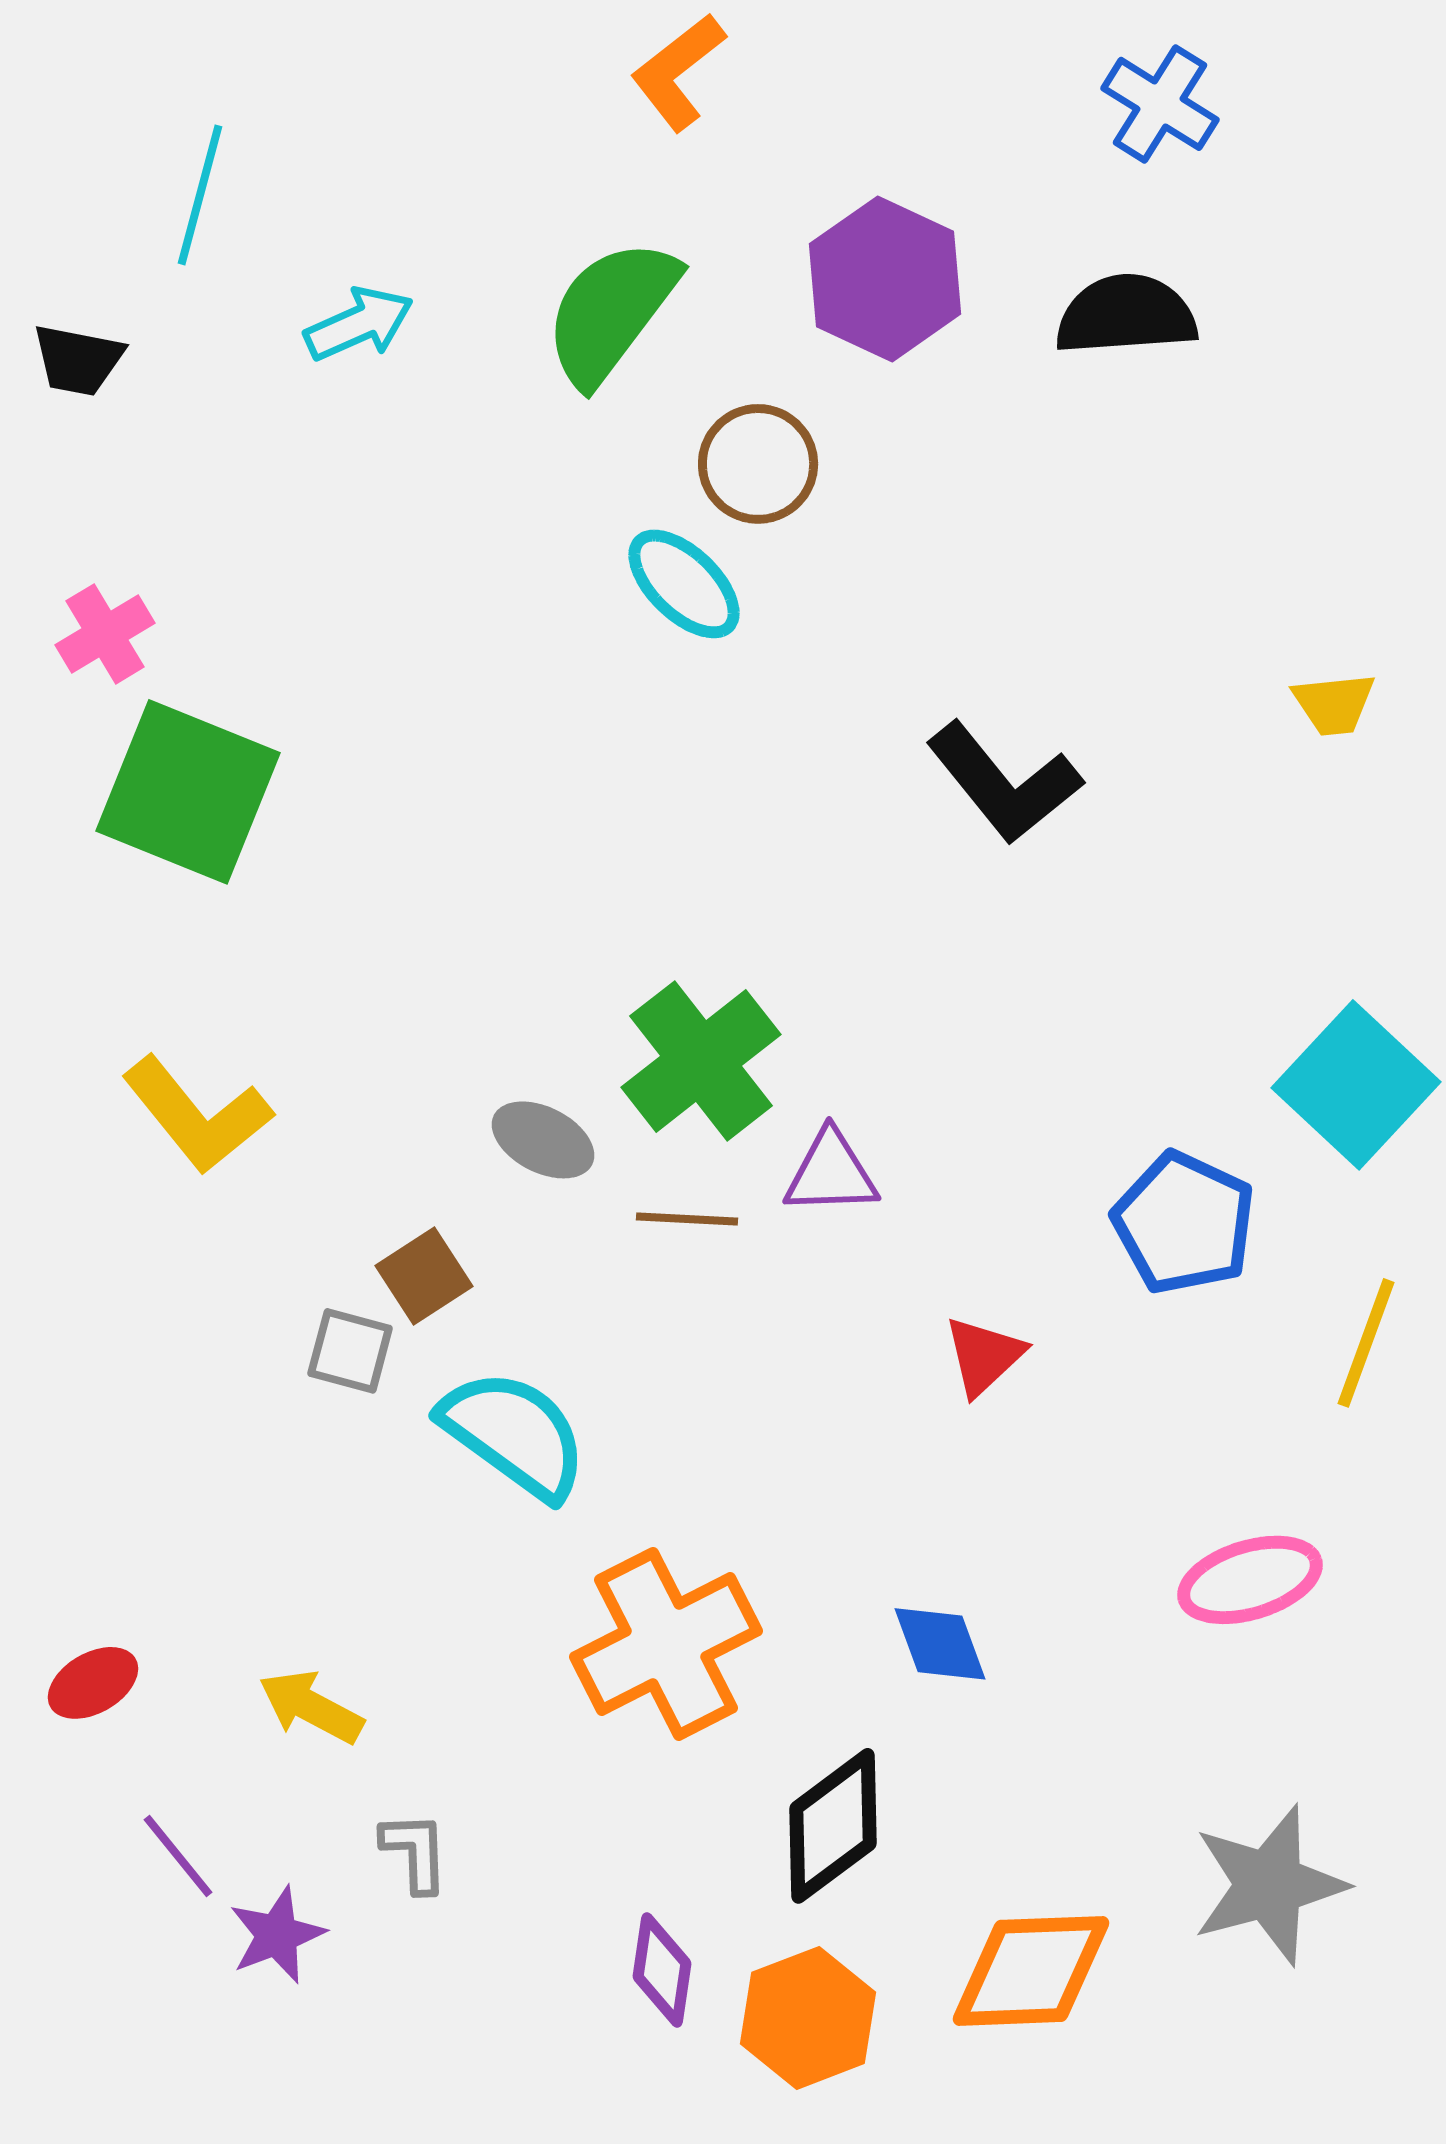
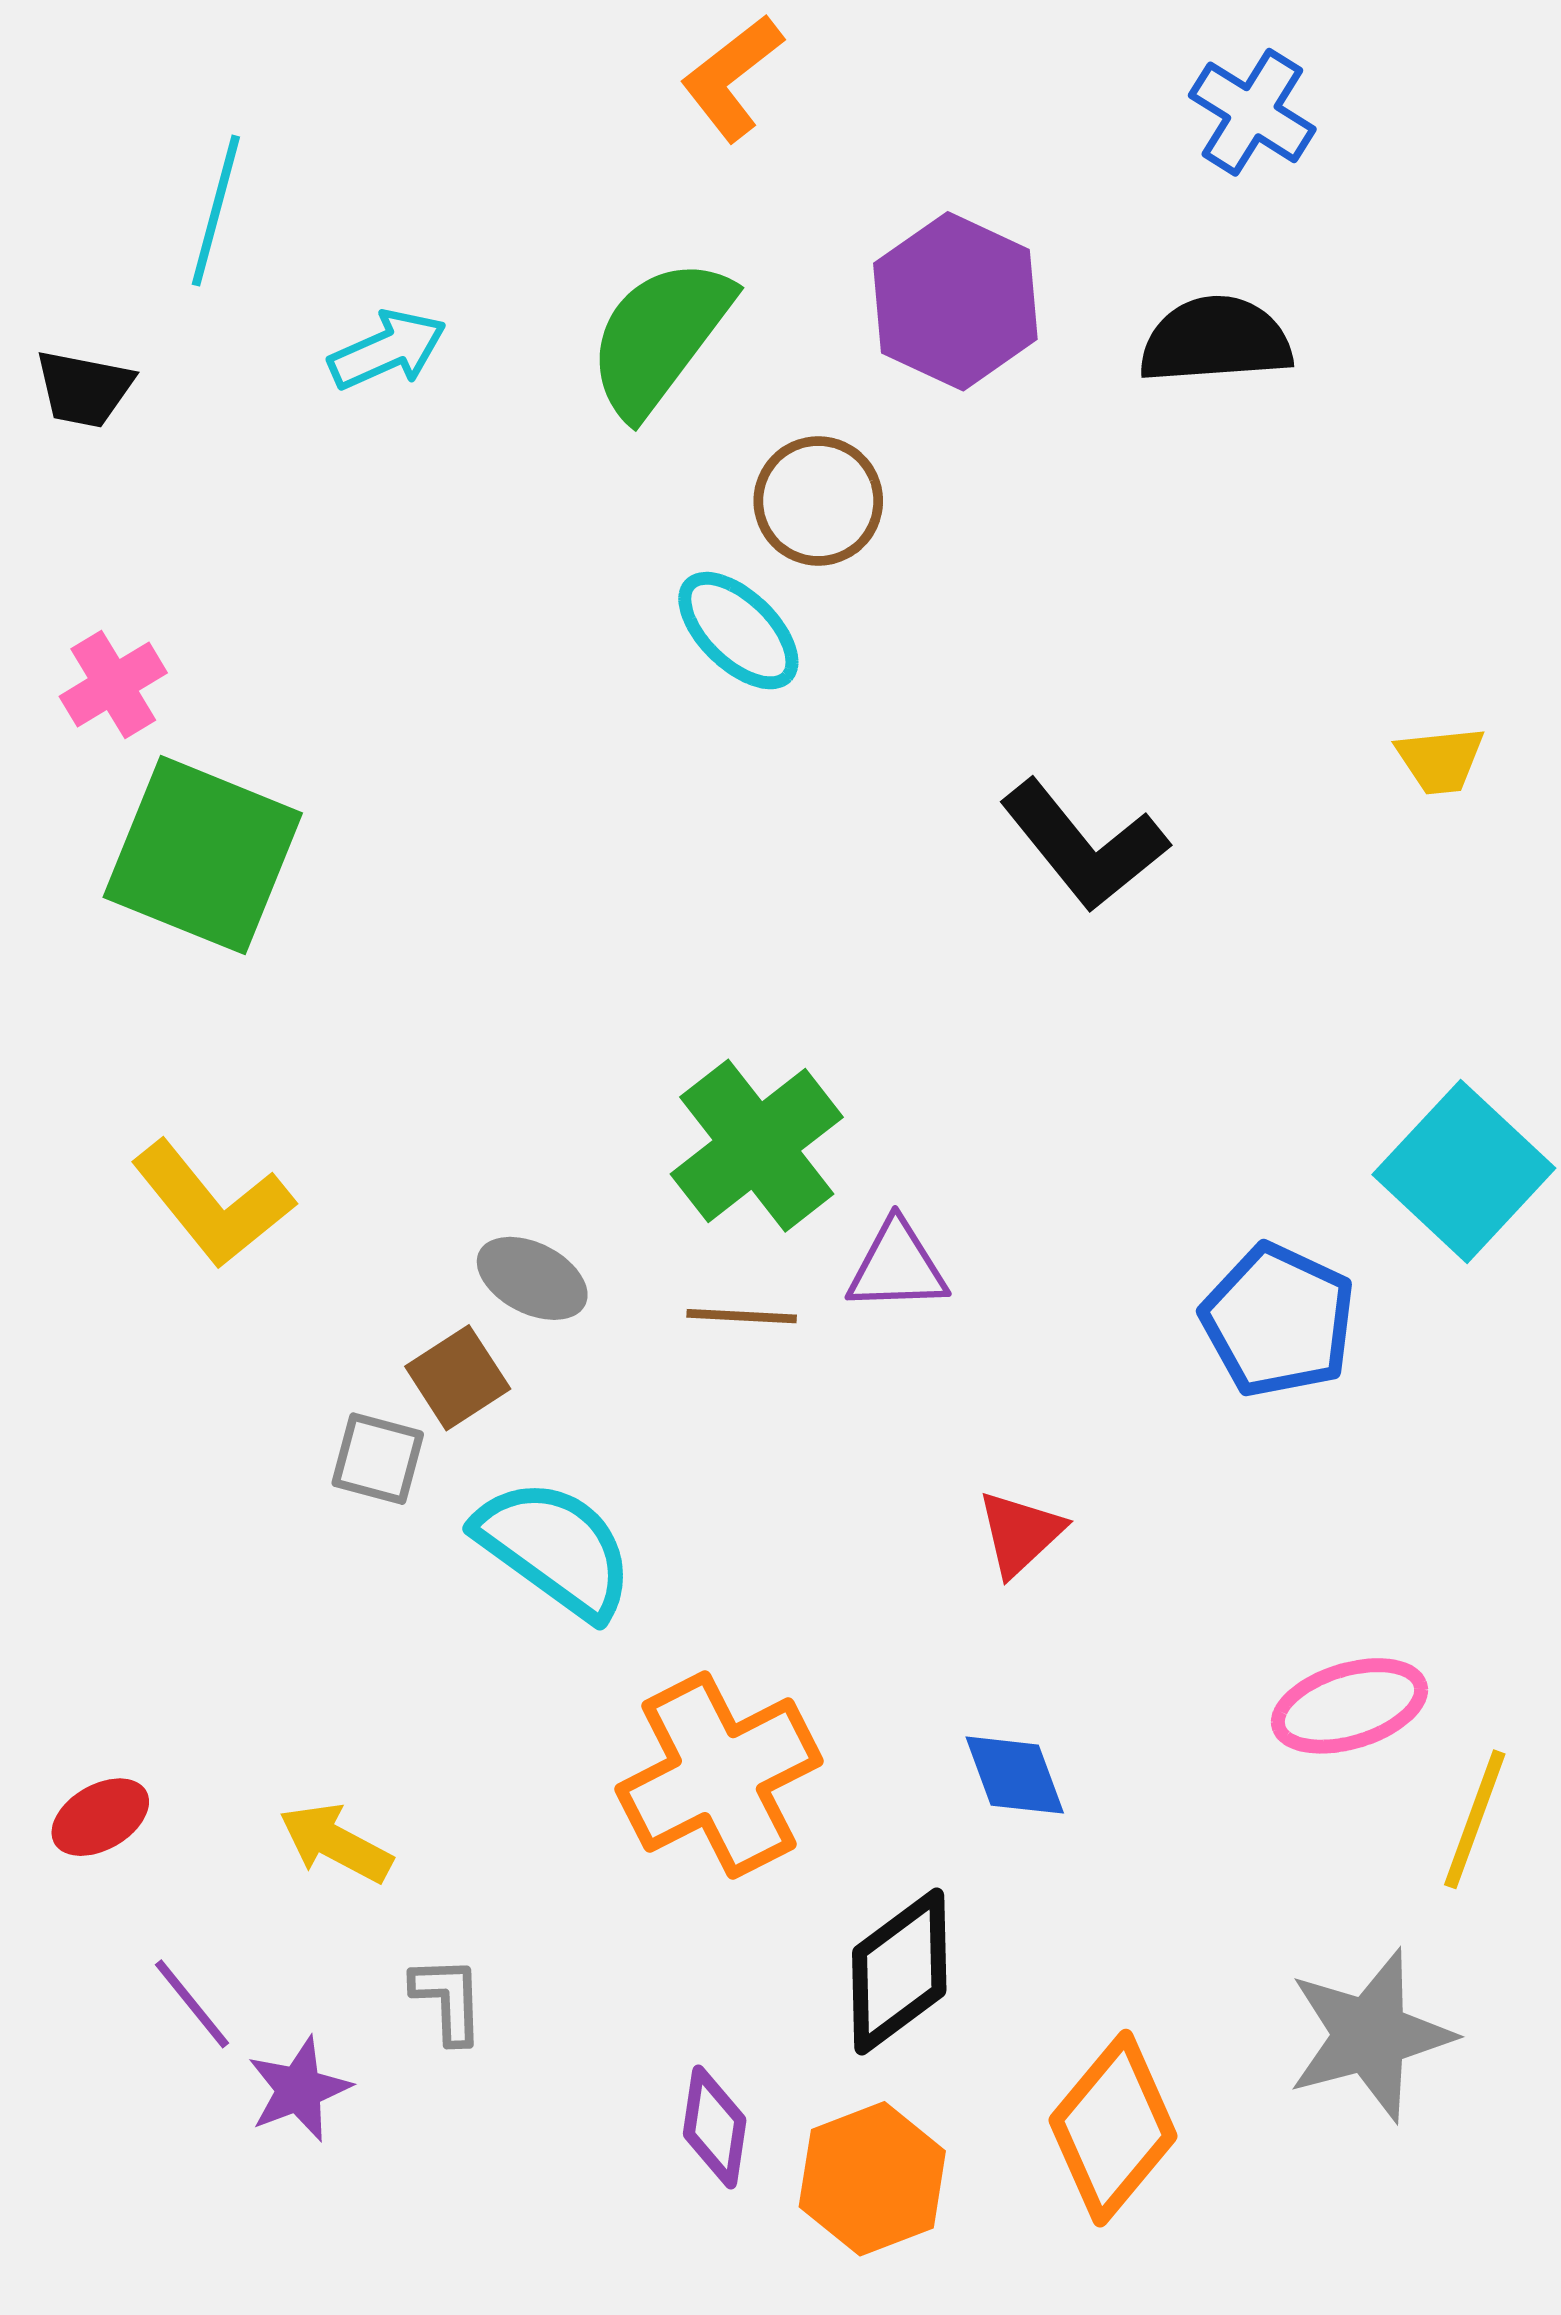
gray ellipse: (543, 1140) -> (532, 1278), moved
yellow line: (1366, 1343) -> (1475, 1819), moved
red triangle: (984, 1356) -> (1020, 1533), moved
orange diamond: (1031, 1971) -> (1113, 2128), turned -48

